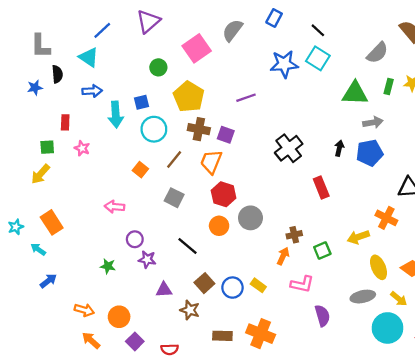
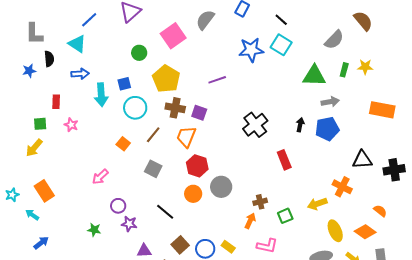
pink arrow: (115, 207) -> (100, 177), turned -48

